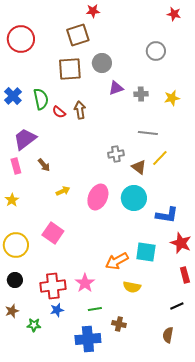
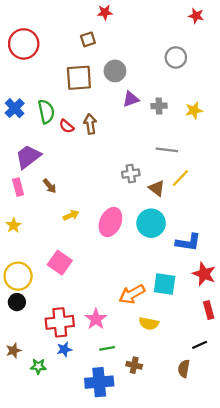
brown square: (78, 35) -> (88, 39), size x0.6
black circle: (15, 280) -> (17, 302), moved
brown semicircle: (168, 335) -> (184, 369), moved

